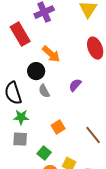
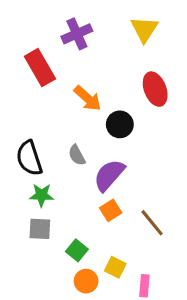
black circle: (36, 71) -> (120, 124), moved
purple semicircle: (75, 85) -> (109, 175), moved, size x1.6
orange square: (58, 127) -> (111, 210), moved

